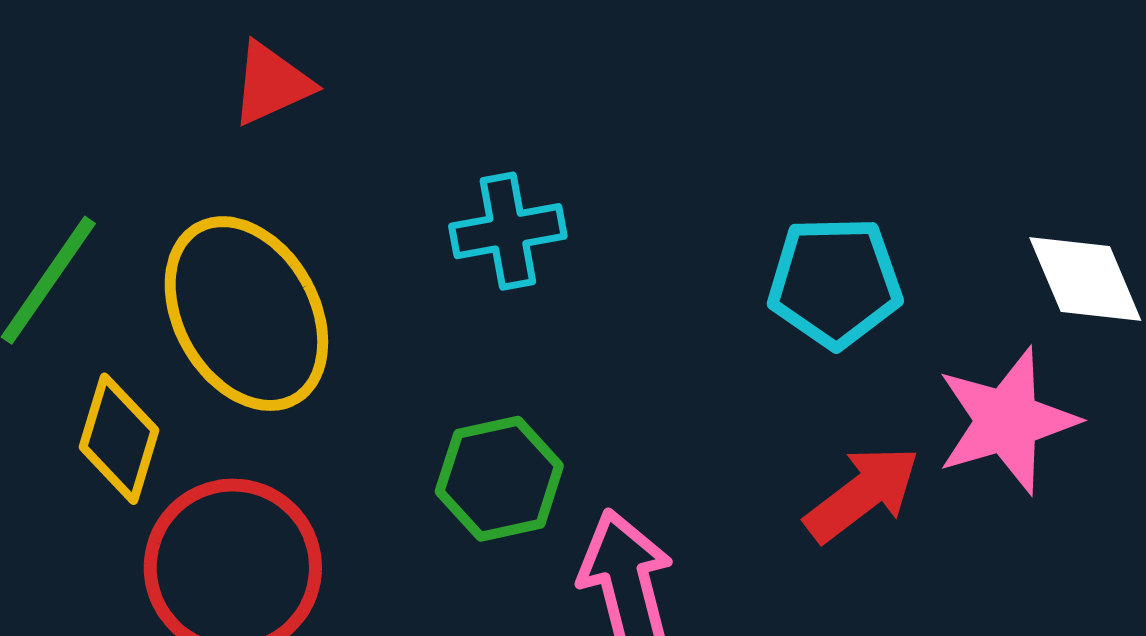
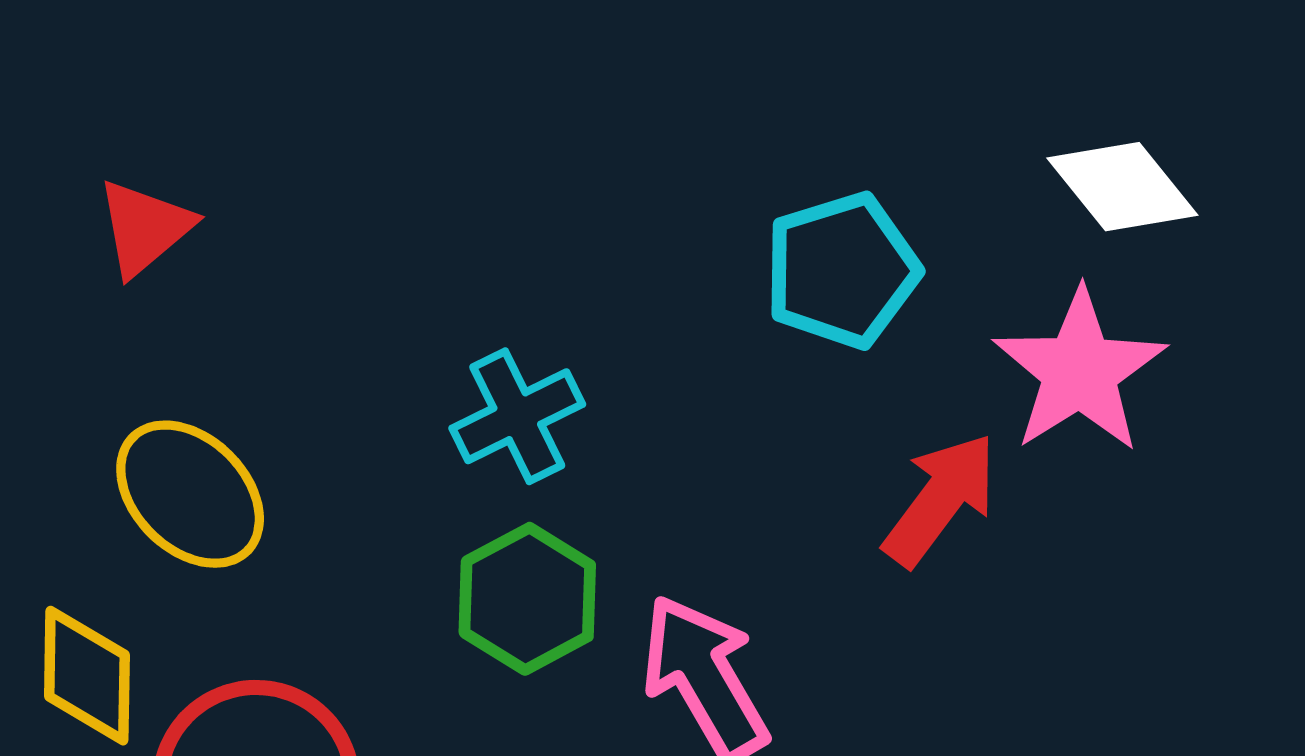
cyan cross: (508, 231) -> (517, 416), moved
yellow ellipse: (246, 314) -> (190, 494), size x0.7

